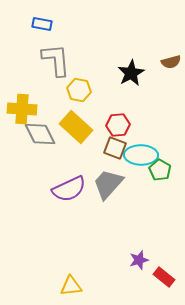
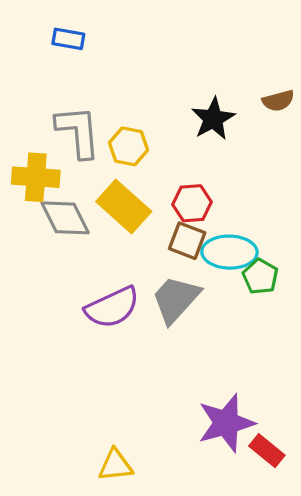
gray L-shape: (56, 60) -> (78, 132), moved
purple star: (139, 260) -> (226, 423), size x1.8

